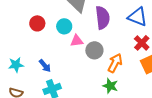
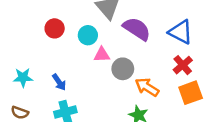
purple semicircle: (103, 18) -> (137, 29), turned -55
orange arrow: (115, 63) -> (147, 87), turned -90

